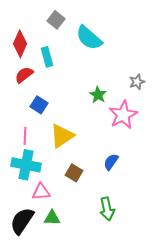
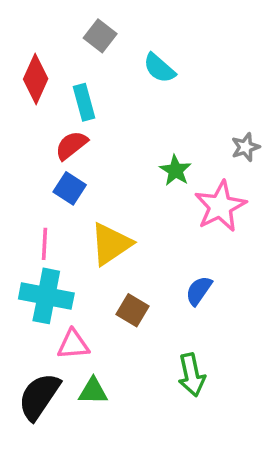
cyan semicircle: (89, 38) -> (159, 68), size x0.7
red semicircle: (24, 75) -> (71, 145), moved

